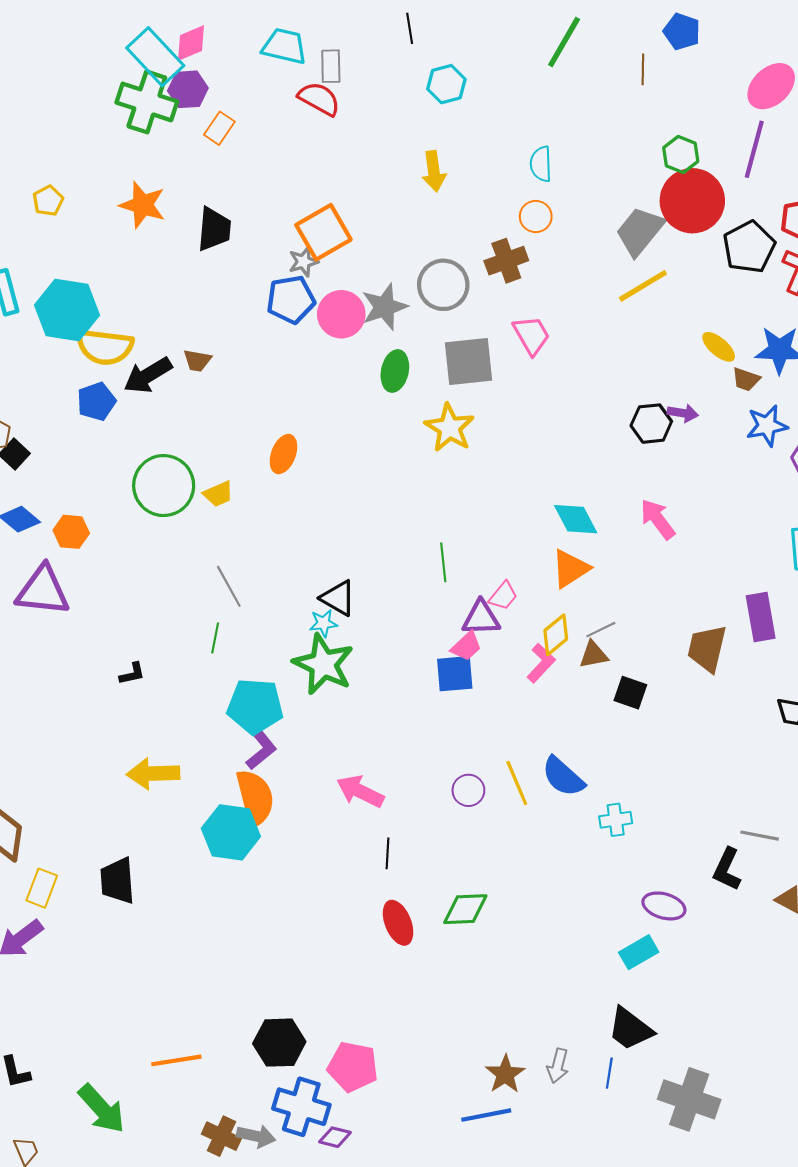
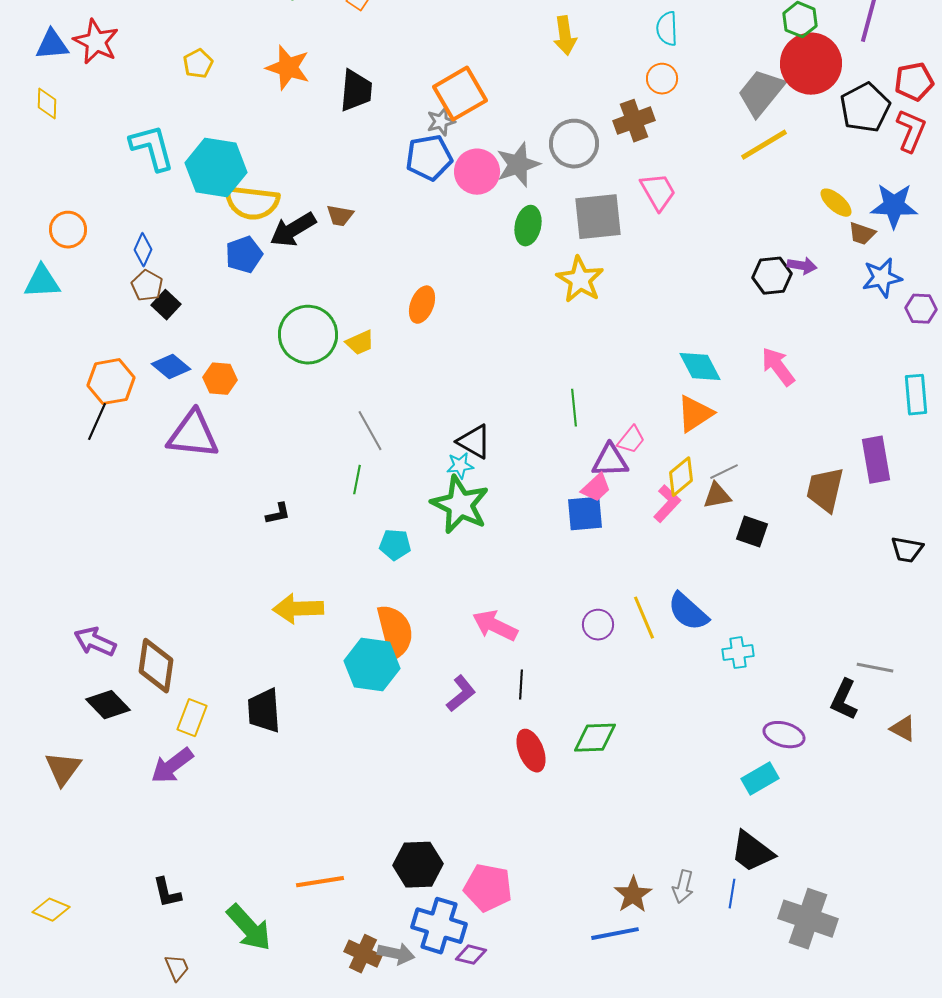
cyan pentagon: (255, 706) -> (395, 545), size x0.6
purple L-shape: (261, 750) -> (461, 694), moved

